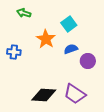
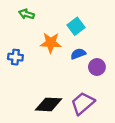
orange star: (46, 39) -> (51, 43), turned -30
purple trapezoid: (75, 94) -> (83, 103), turned 105

